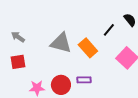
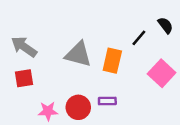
gray arrow: (18, 37) -> (24, 47), size x1.5
orange rectangle: (88, 48) -> (112, 61), turned 54

